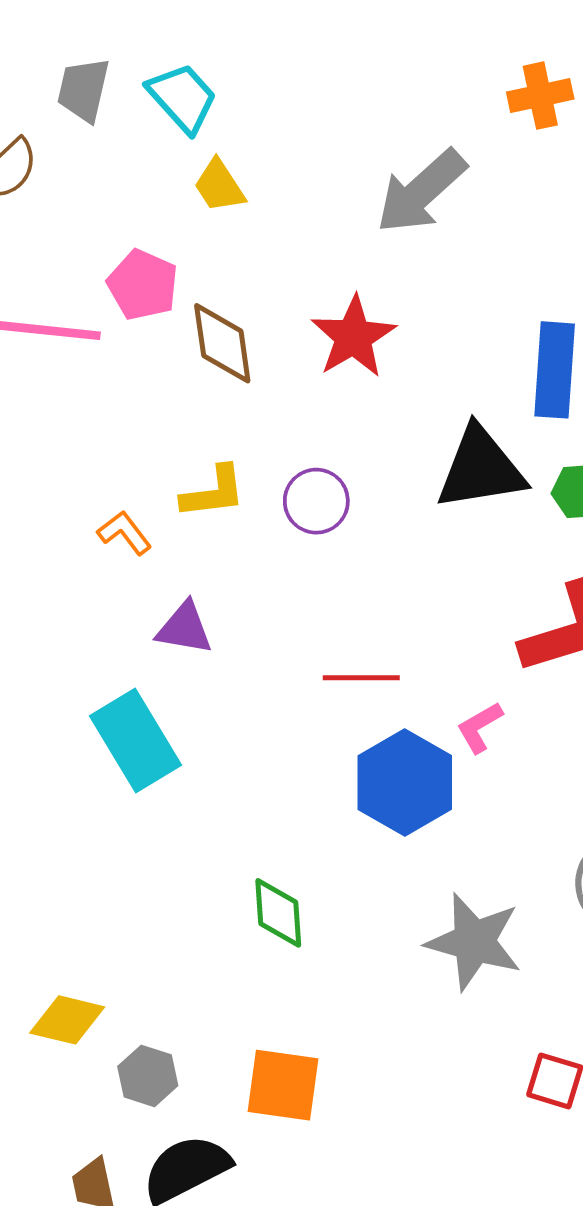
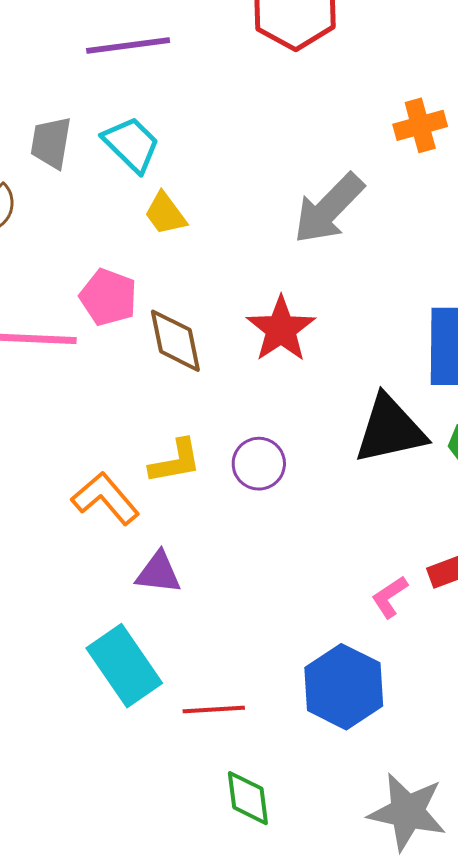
orange L-shape: (125, 533) -> (105, 498), size x1.5
red line: (361, 678) -> (214, 709), moved
pink L-shape: (480, 727) -> (390, 597), moved

